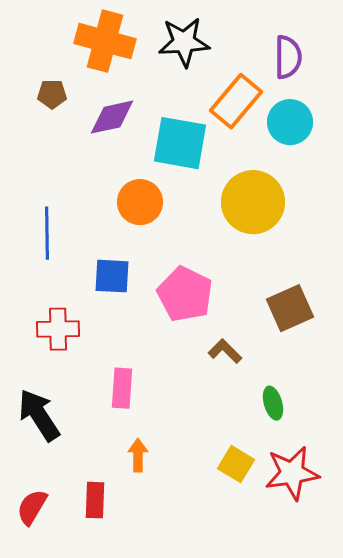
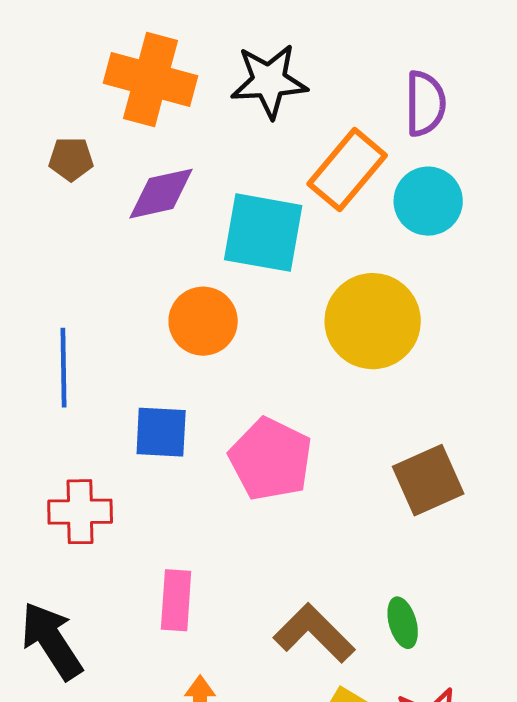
brown L-shape: (225, 351) -> (314, 633), moved, size x1.6

